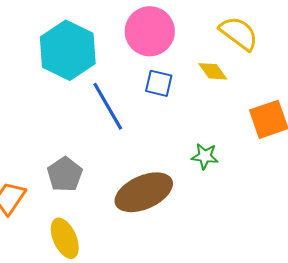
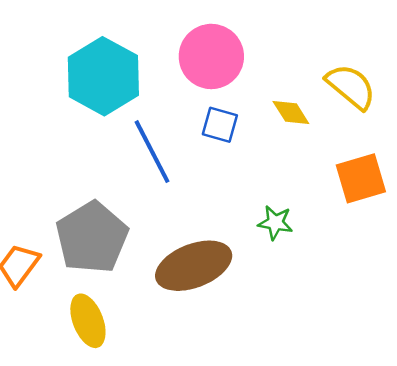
yellow semicircle: (239, 33) -> (351, 87), moved
gray pentagon: (65, 174) -> (92, 237), size x1.6

